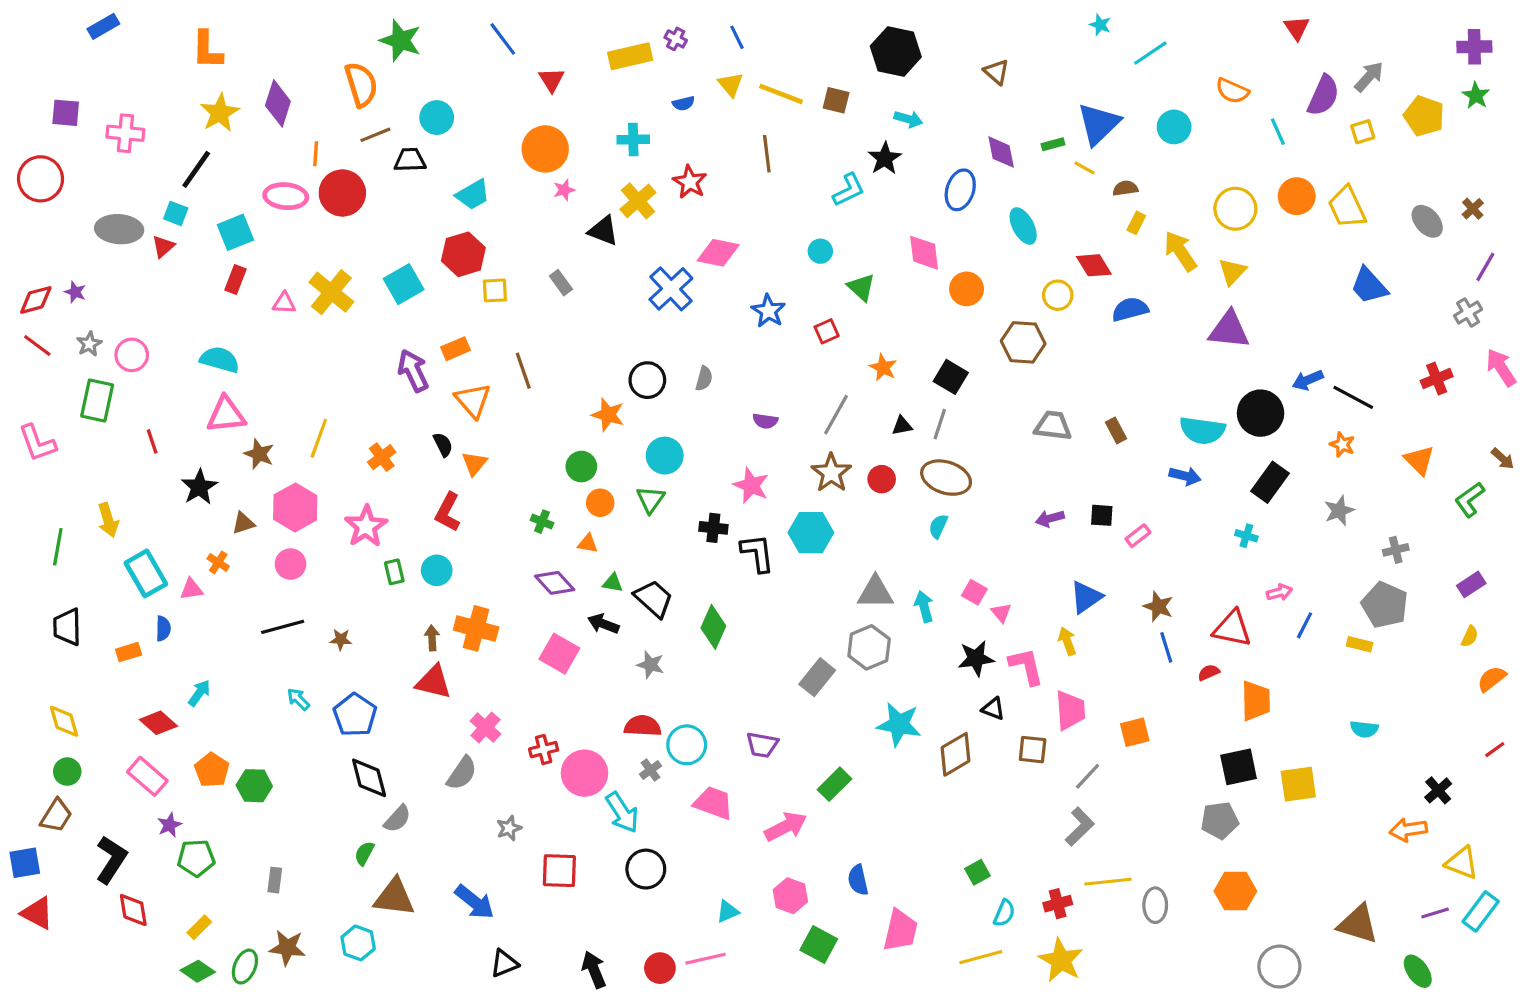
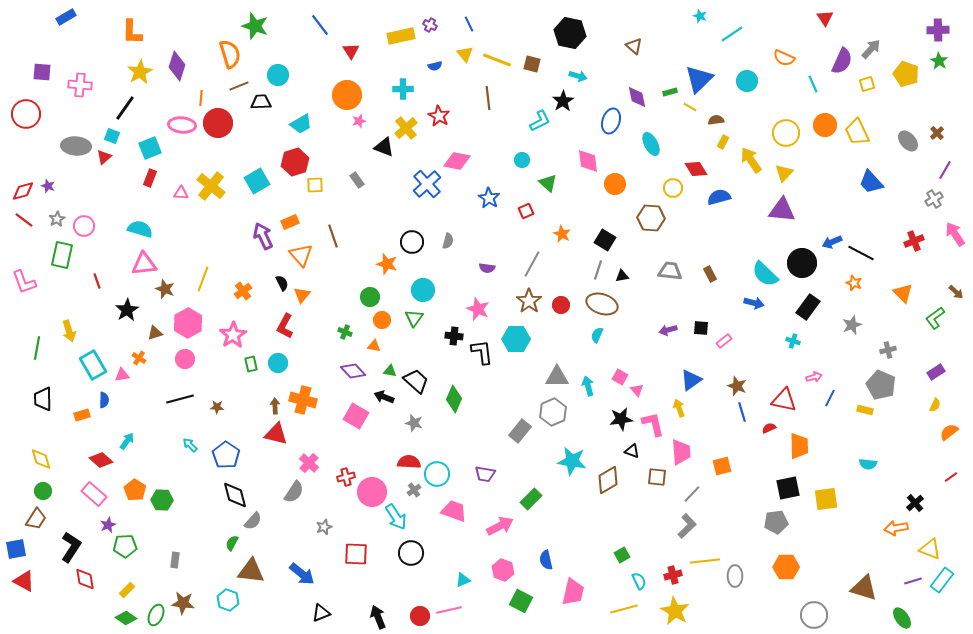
black triangle: (902, 426) -> (622, 276), moved
cyan semicircle: (1202, 430) -> (765, 274), turned 36
cyan semicircle: (1004, 913) -> (639, 581), turned -48

